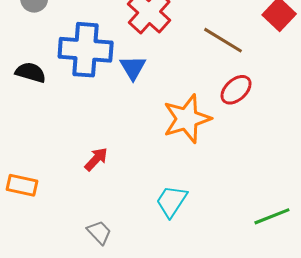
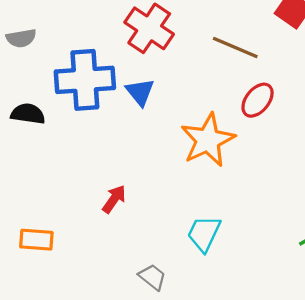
gray trapezoid: (99, 232) -> (152, 277), moved

